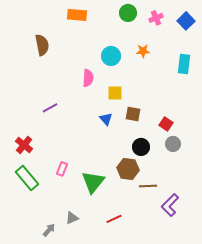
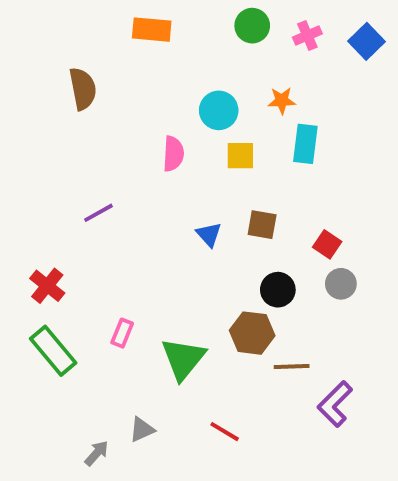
cyan rectangle: (184, 64) -> (305, 144), moved
yellow square: (115, 93) -> (240, 156), moved
red line: (114, 219) -> (225, 432), turned 56

